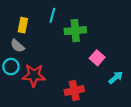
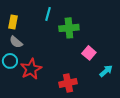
yellow rectangle: (23, 25) -> (13, 22), moved
red star: (34, 75) -> (31, 69), turned -30

